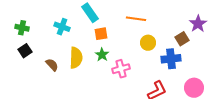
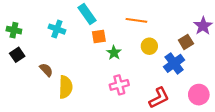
green star: (102, 55) -> (114, 53), moved
yellow semicircle: (76, 58) -> (66, 87), moved
blue cross: (171, 59) -> (174, 63), turned -30
pink cross: (121, 69) -> (119, 85), moved

